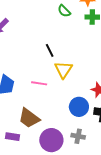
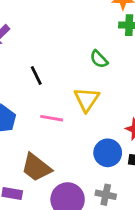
green semicircle: (64, 11) -> (99, 59), moved
black line: (50, 50) -> (36, 76), moved

